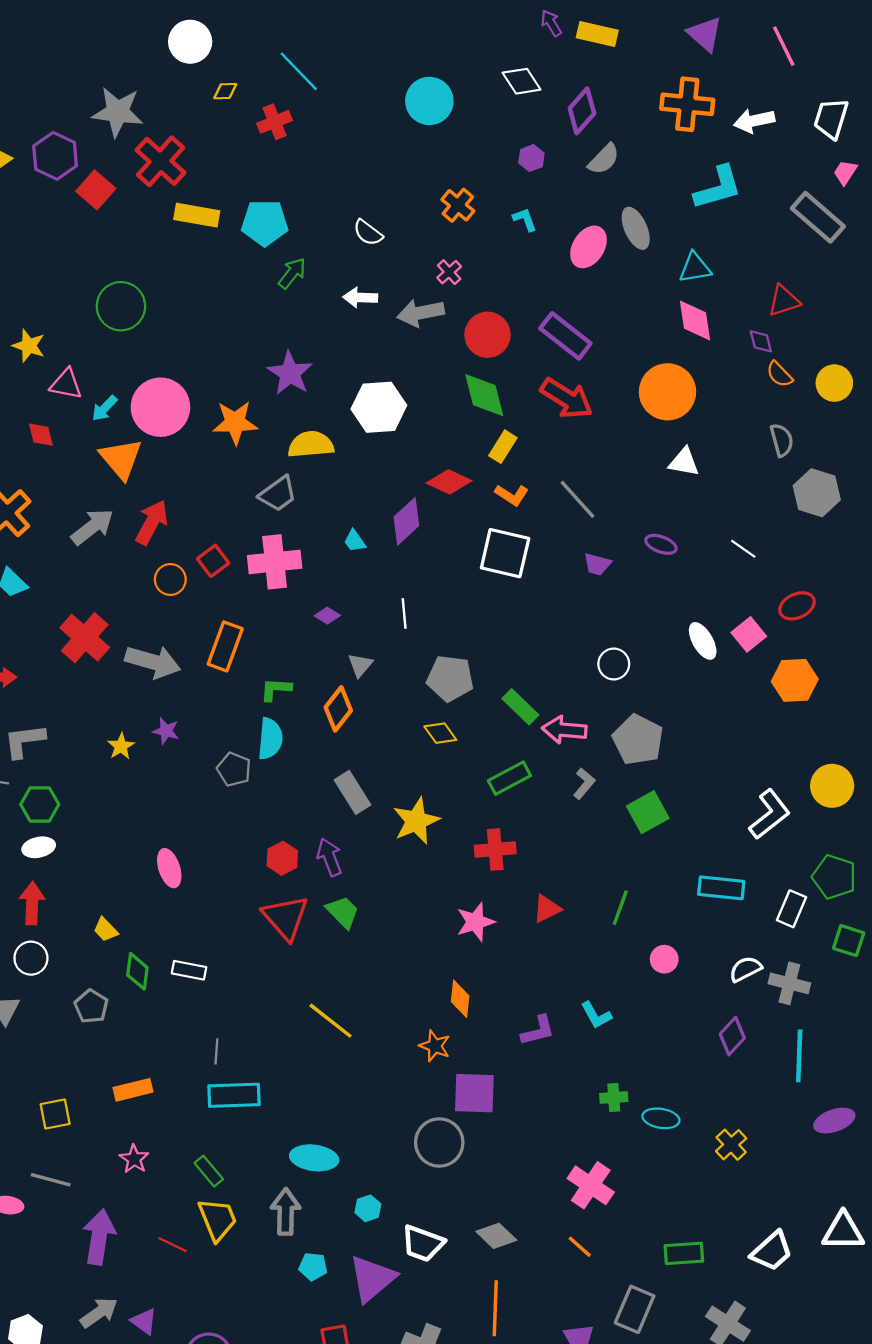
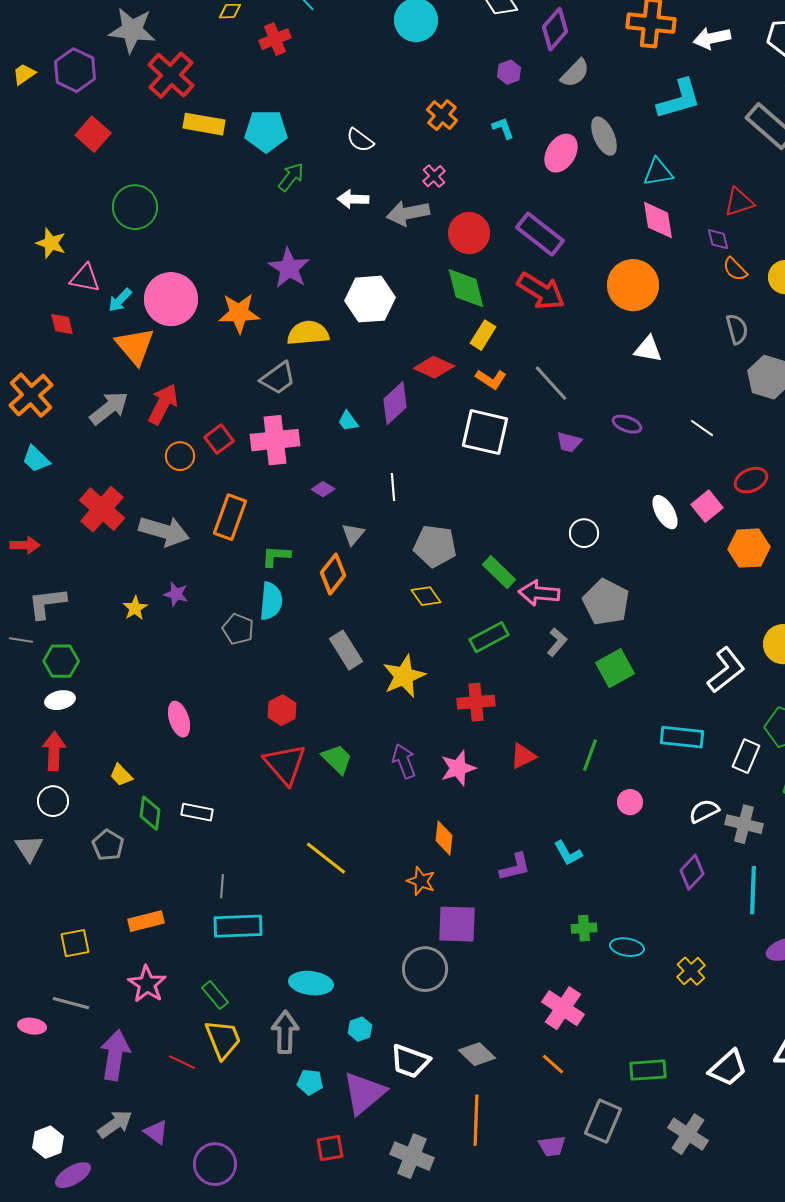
red square: (96, 190) -> (93, 134), moved
purple arrow: (329, 857) -> (404, 761), moved
pink star: (134, 1159) -> (147, 984), size x1.4

